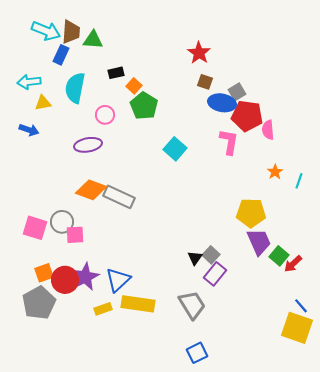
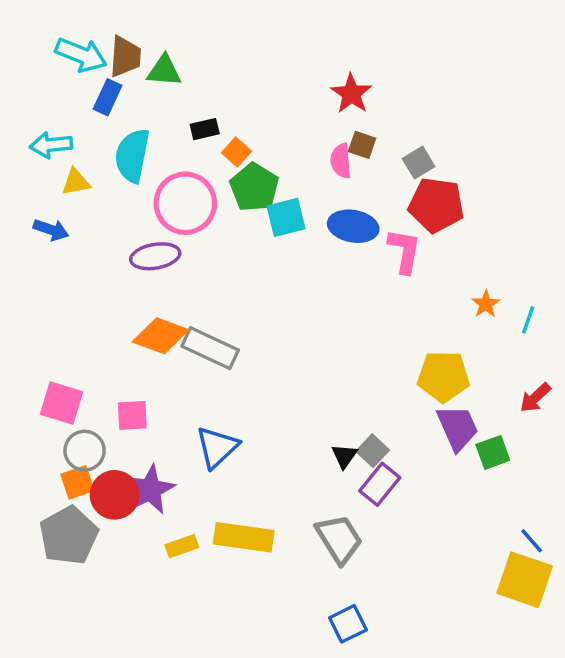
blue ellipse: (222, 103) -> (353, 226), moved
pink circle: (105, 115) -> (185, 203), size x1.8
pink semicircle: (268, 130) -> (341, 161), moved
cyan square: (175, 149) -> (286, 217), moved, turned 35
gray circle: (62, 222) -> (85, 451), moved
green square: (279, 256) -> (493, 452), turned 30
red arrow: (293, 264) -> (535, 398), moved
blue triangle: (118, 280) -> (217, 447), moved

